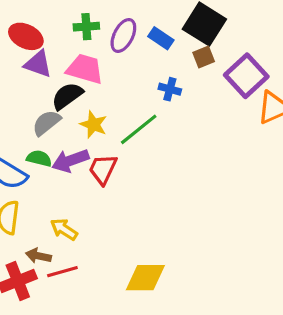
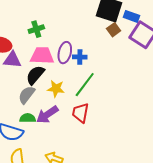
purple ellipse: (123, 36) -> (65, 53), moved
blue rectangle: (161, 38) -> (132, 16), moved
blue cross: (170, 89) -> (80, 57), moved
red trapezoid: (103, 169) -> (80, 113), moved

